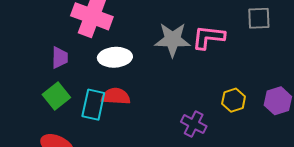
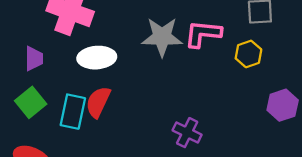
red semicircle: (116, 96) -> (98, 102), turned -68
yellow hexagon: (234, 100) -> (248, 54), moved

